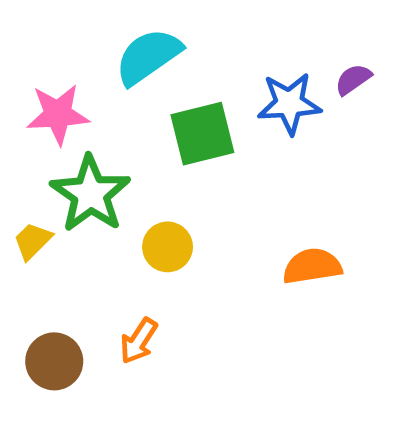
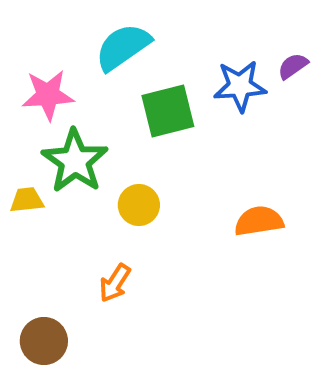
yellow trapezoid: (33, 241) -> (27, 200), turned 39
brown circle: (54, 361) -> (44, 341), moved

